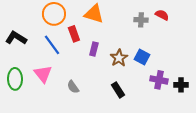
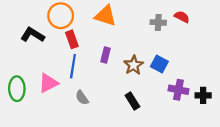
red rectangle: (74, 34) -> (72, 39), moved
black L-shape: (16, 38) -> (33, 35), moved
blue line: (52, 45) -> (73, 66), moved, turned 45
pink triangle: (43, 74) -> (48, 83), turned 42

